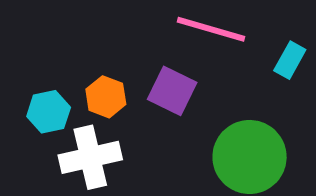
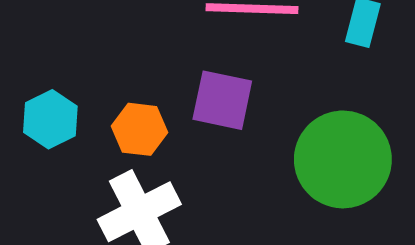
cyan hexagon: (49, 112) -> (50, 119), moved

